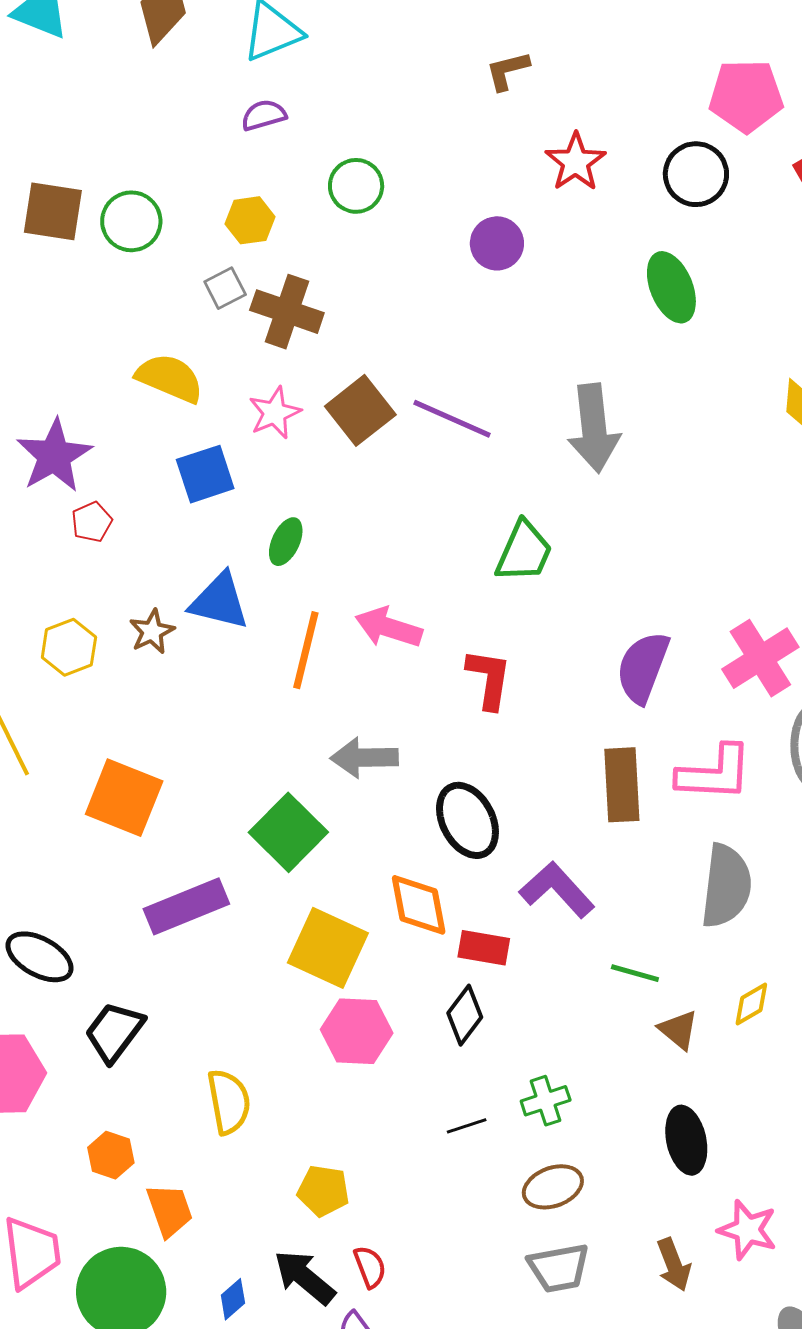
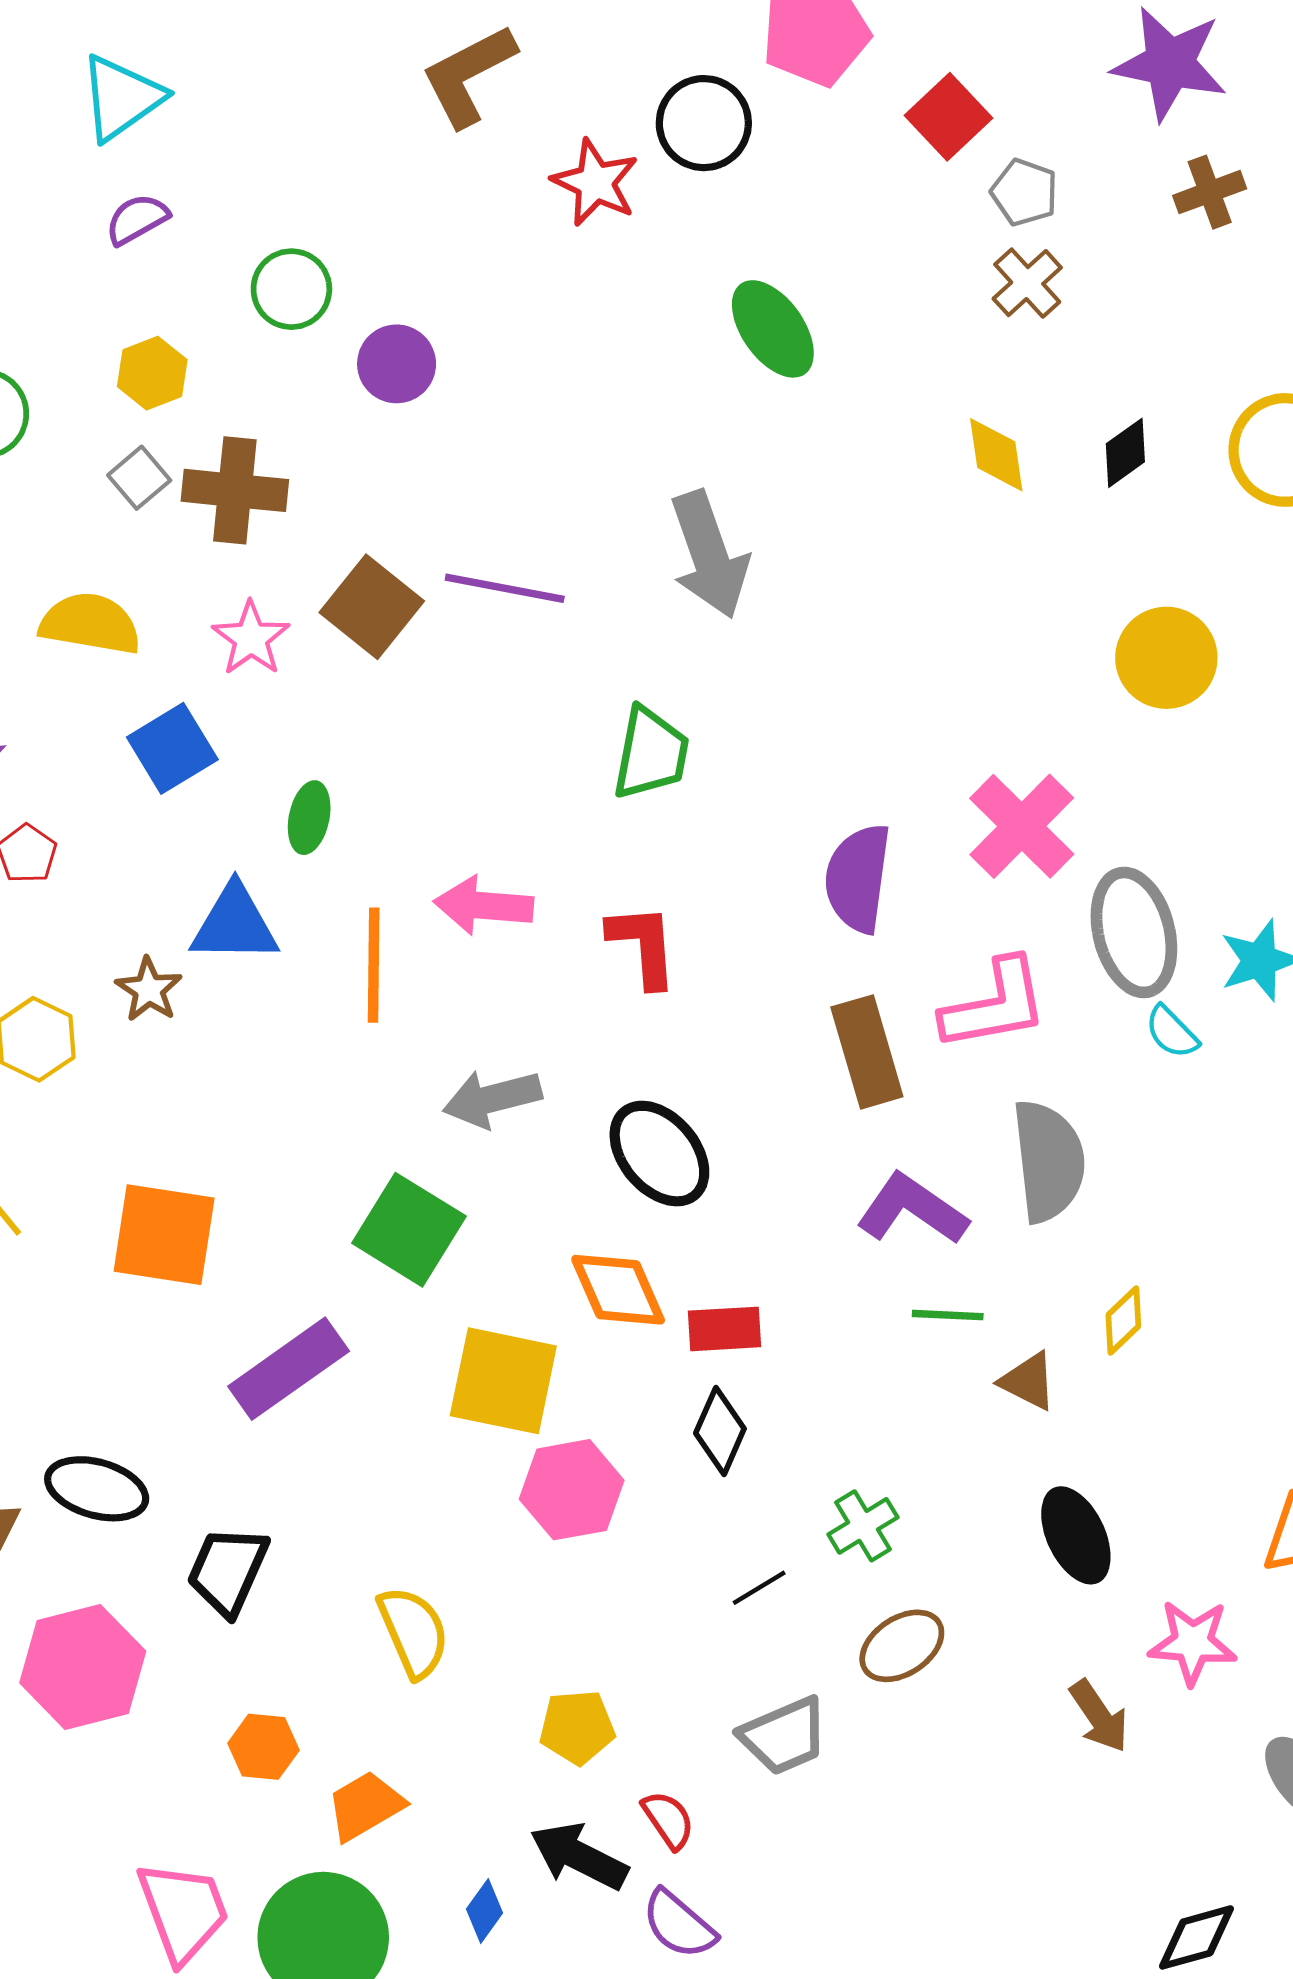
brown L-shape: (507, 71) -> (468, 75), size x1.6
black circle: (696, 174) -> (704, 123), moved
purple circle: (497, 243) -> (397, 364), moved
purple L-shape: (557, 890) -> (912, 1209), moved
orange trapezoid: (170, 1210) -> (365, 1806), turned -88
gray trapezoid: (559, 1268) -> (784, 1736), moved

